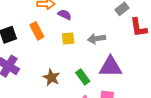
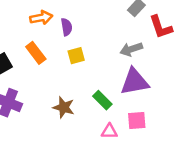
purple semicircle: (65, 15) -> (67, 27), turned 64
gray arrow: (96, 39) -> (131, 49), moved

